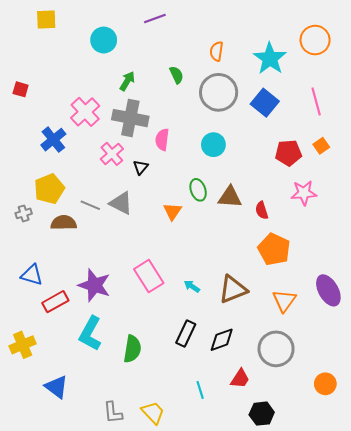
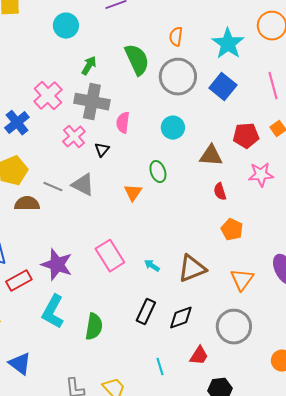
green semicircle: (177, 75) -> (137, 60), size x1.8
brown triangle: (230, 197) -> (211, 156), moved
orange pentagon: (274, 249) -> (232, 230), size x0.7

